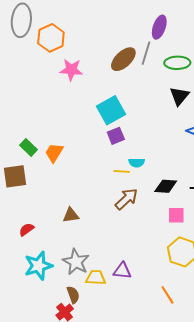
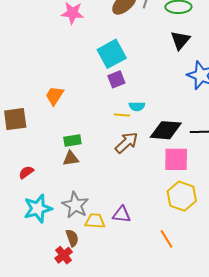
green rectangle: (29, 147) -> (72, 140), moved, turned -54
black diamond: (166, 186) -> (166, 130), size x1.4
pink square: (176, 215) -> (176, 159), size x1.5

